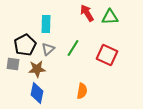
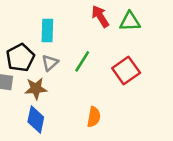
red square: (107, 55) -> (126, 70), turned 30

